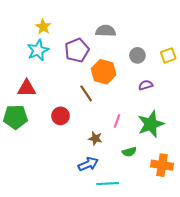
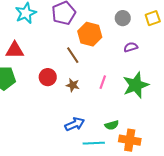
brown star: (95, 138) -> (73, 85), moved
green semicircle: (129, 152) -> (112, 125), moved
orange cross: (162, 165) -> (130, 140), moved

